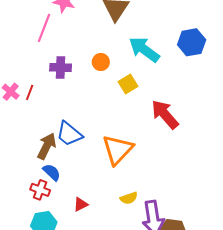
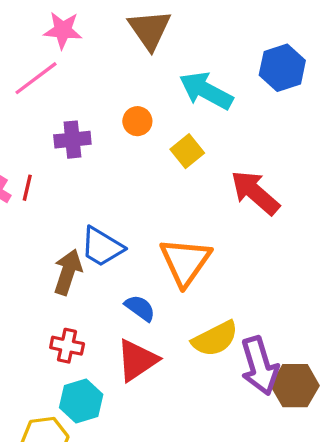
pink line: (44, 28) -> (36, 78), turned 40
blue semicircle: (52, 172) -> (140, 308), moved
yellow semicircle: (129, 198) -> (215, 339), size x1.6
red triangle: (81, 204) -> (137, 360), size x1.8

